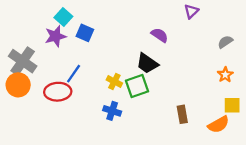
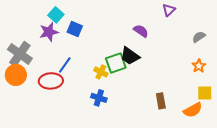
green square: (137, 86) -> (116, 63), moved

